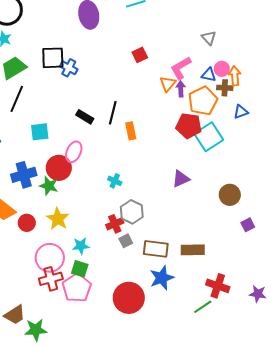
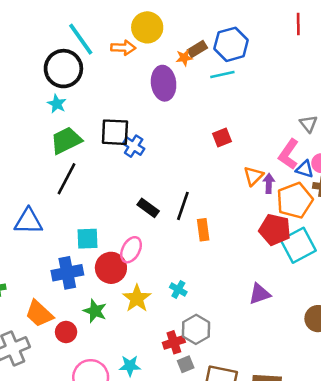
pink L-shape: (181, 68) -> (289, 154), moved, turned -30
cyan square: (40, 132) -> (87, 239), moved
green star: (49, 186) -> (95, 311), moved
yellow star: (58, 219) -> (137, 298), moved

